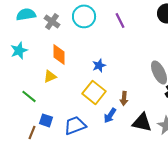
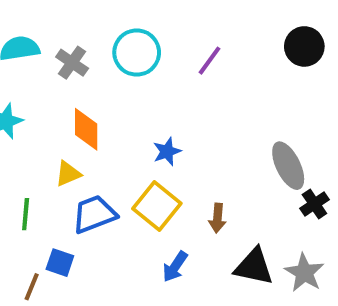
purple line: (120, 20) -> (209, 61), turned 63
green line: (29, 96) -> (26, 214), turned 56
blue arrow: (110, 115) -> (175, 267), moved
blue trapezoid: (75, 125) -> (94, 214), moved

